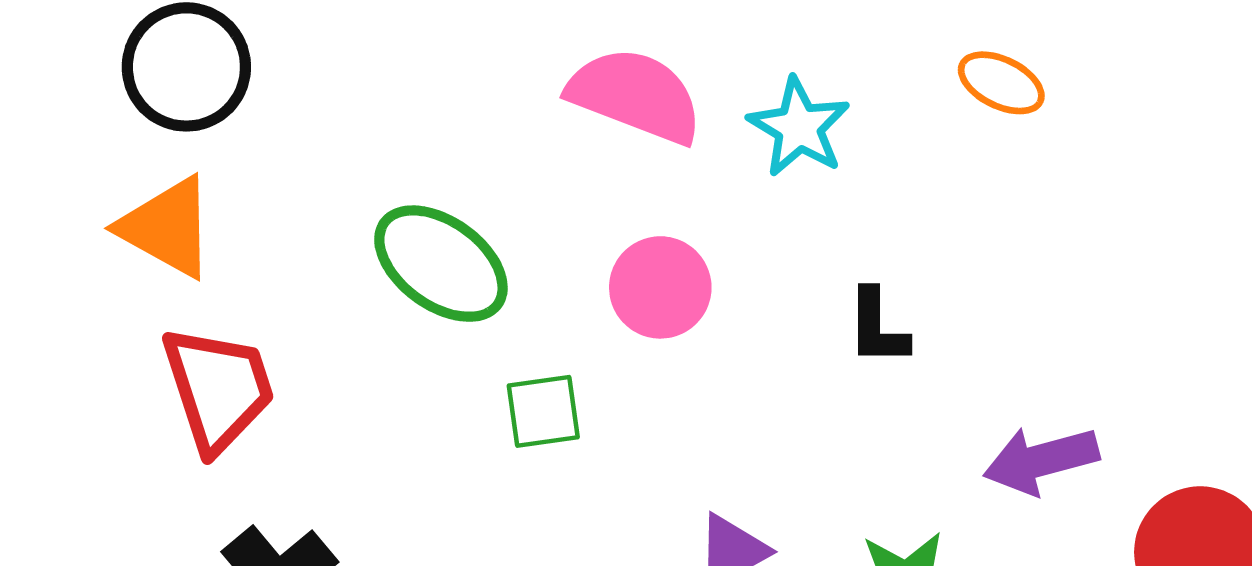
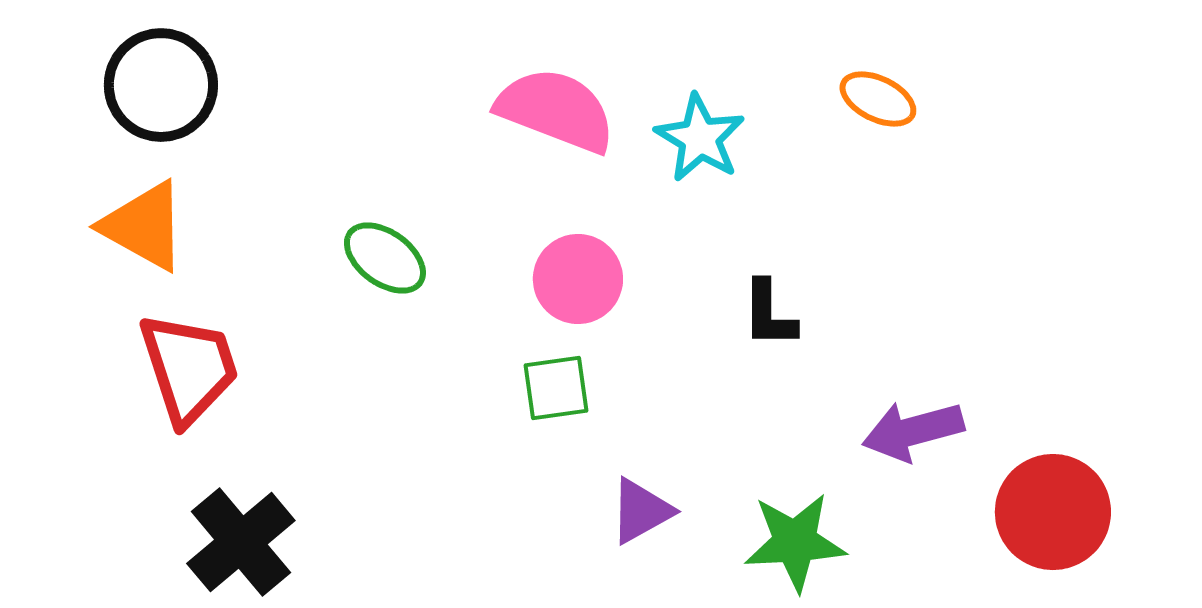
green ellipse: (441, 264) -> (385, 258), size x0.7
green square: (543, 411) -> (556, 388), moved

